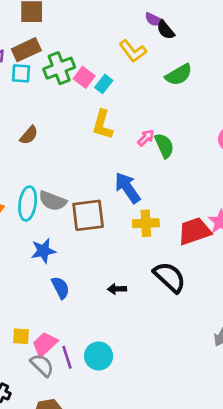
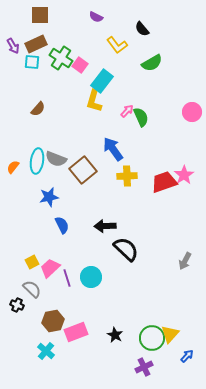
purple semicircle: (154, 19) -> (96, 17), moved
green cross: (59, 68) -> (61, 58), turned -35
cyan rectangle: (104, 84) -> (102, 81), moved, size x1.6
brown square: (88, 215) -> (83, 170), turned -32
black semicircle: (170, 277) -> (126, 249), moved
black arrow: (117, 289) -> (105, 226), size x1.5
yellow square: (21, 336) -> (32, 262), turned -32
gray semicircle: (42, 365) -> (32, 289), moved

